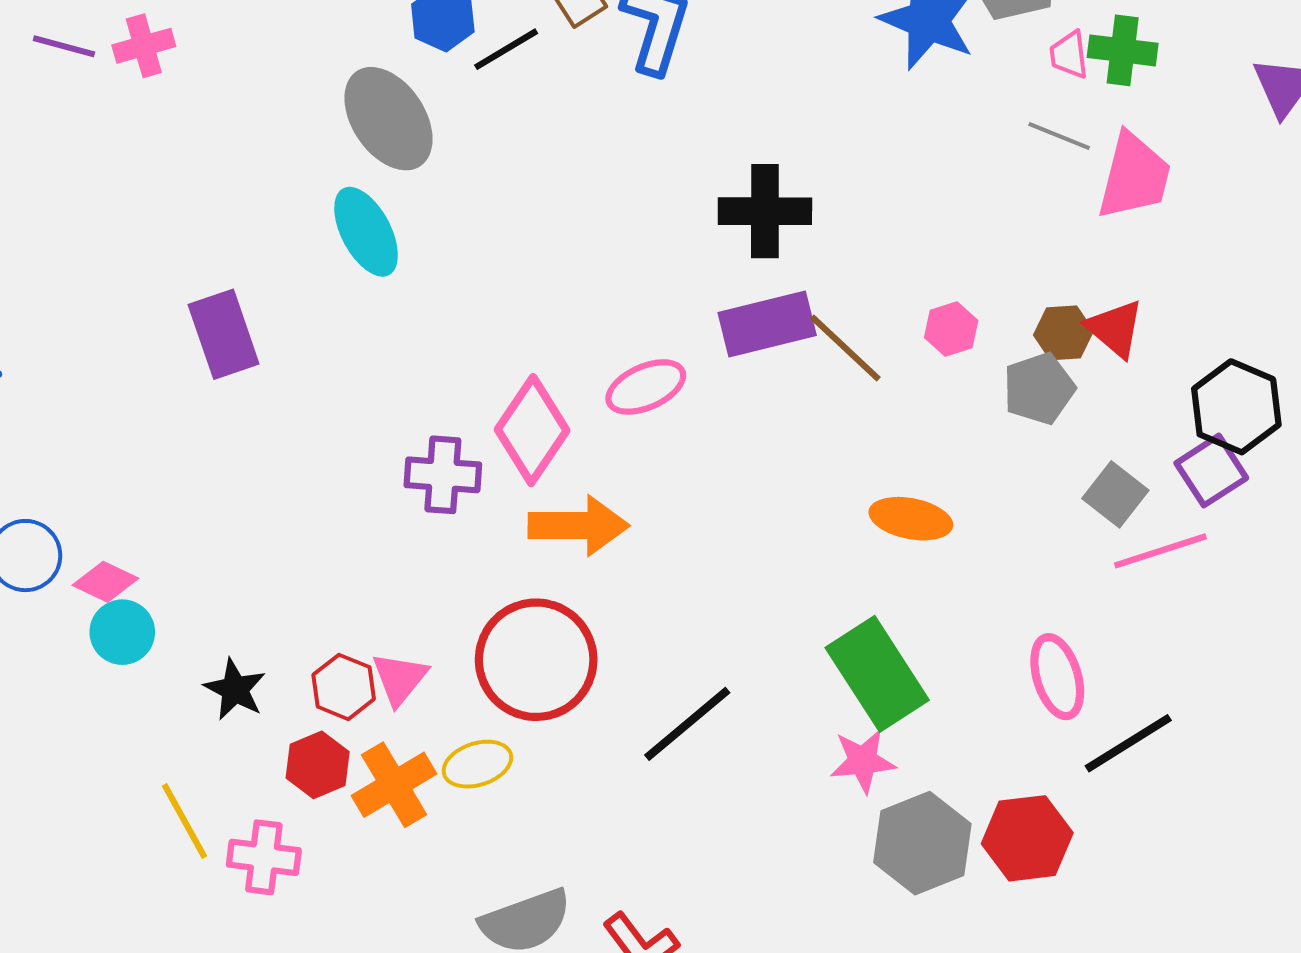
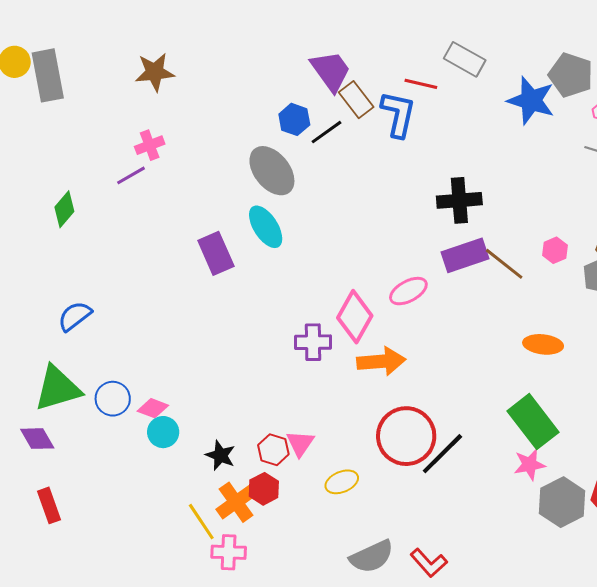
purple line: (64, 46) -> (131, 175), moved, turned -40
purple rectangle: (224, 334) -> (216, 253), moved
red circle: (536, 660) -> (406, 436), moved
orange cross: (394, 785) -> (236, 502), moved
pink cross: (264, 857) -> (229, 552), moved

